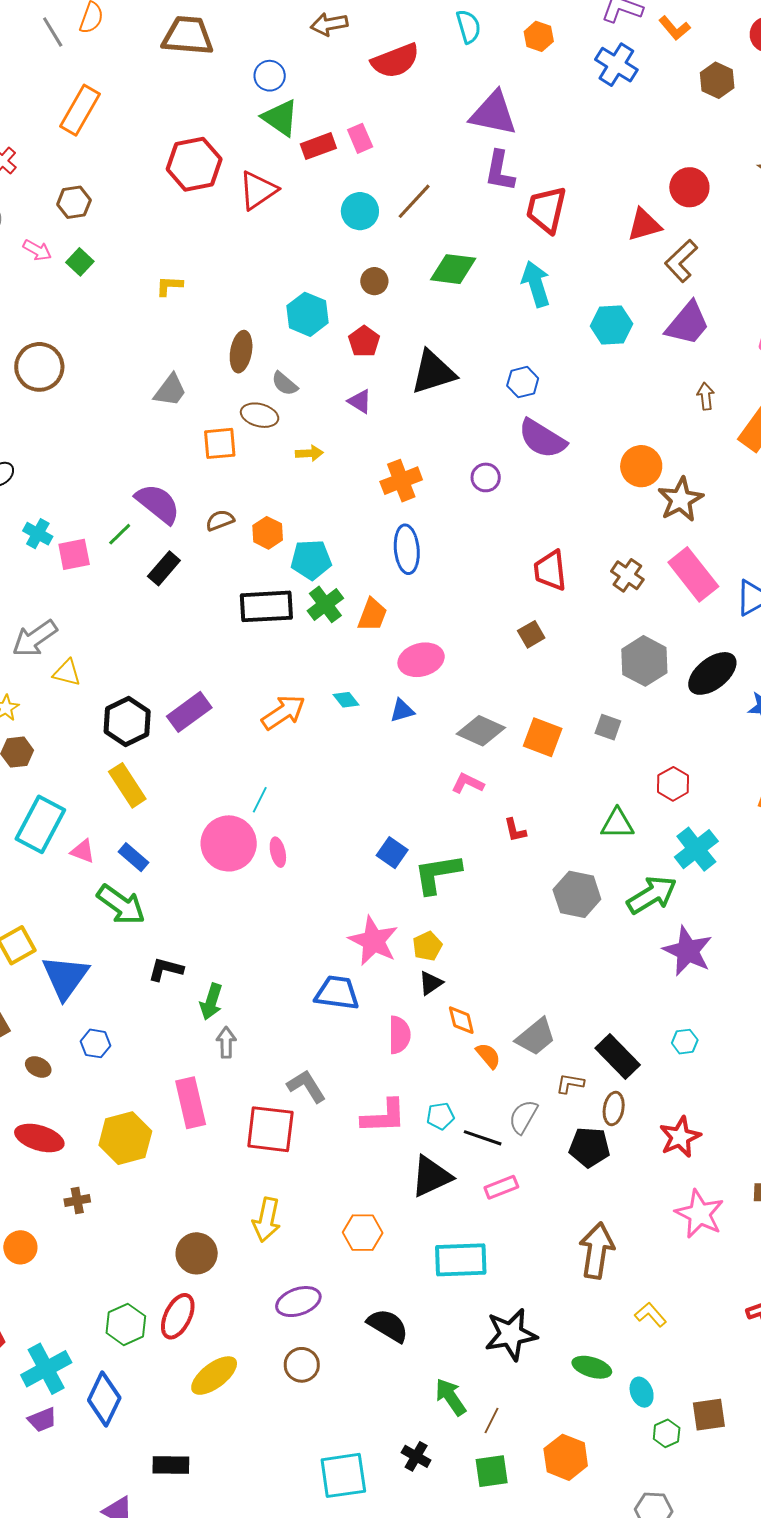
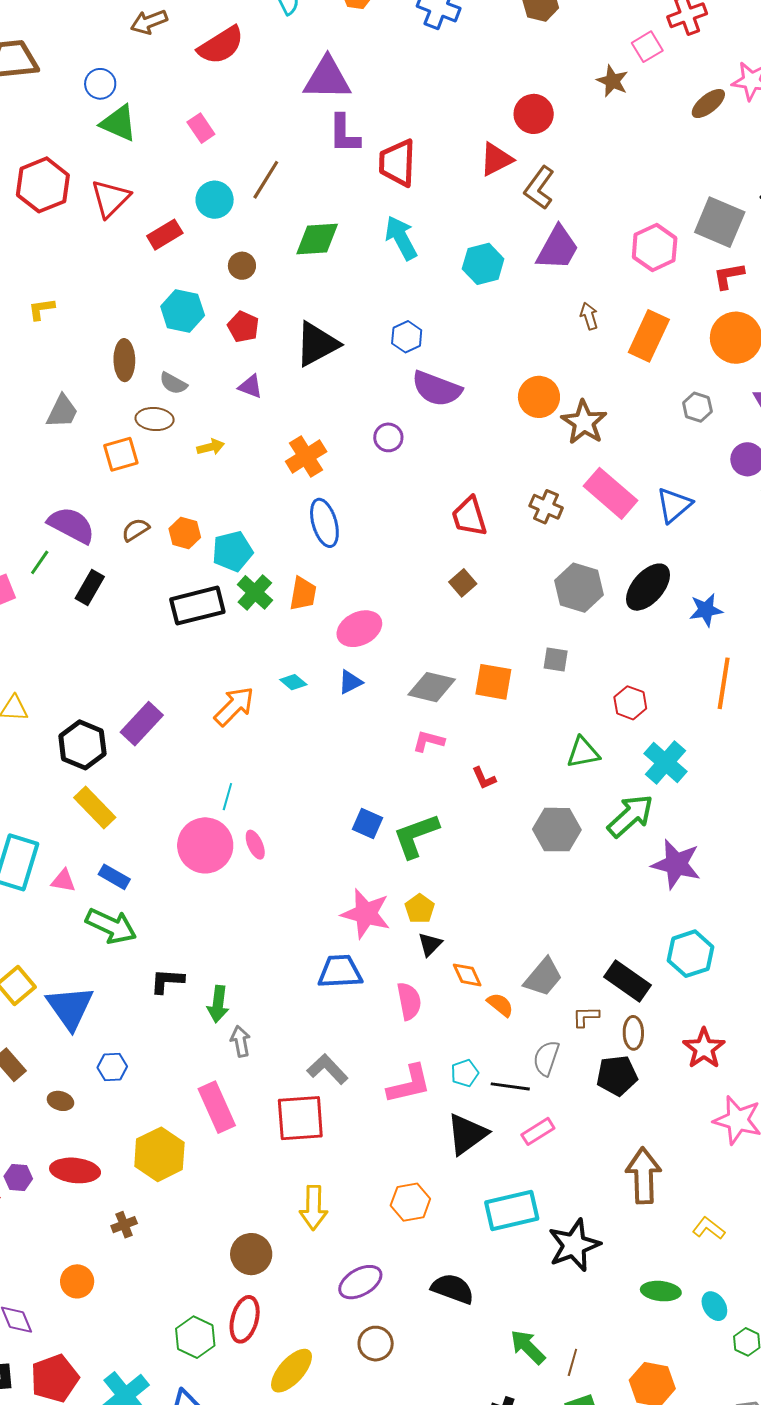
red rectangle: (318, 146) -> (165, 235), moved
cyan hexagon: (685, 1042) -> (690, 954), size x1.8
black star: (511, 1334) -> (574, 1245), moved

